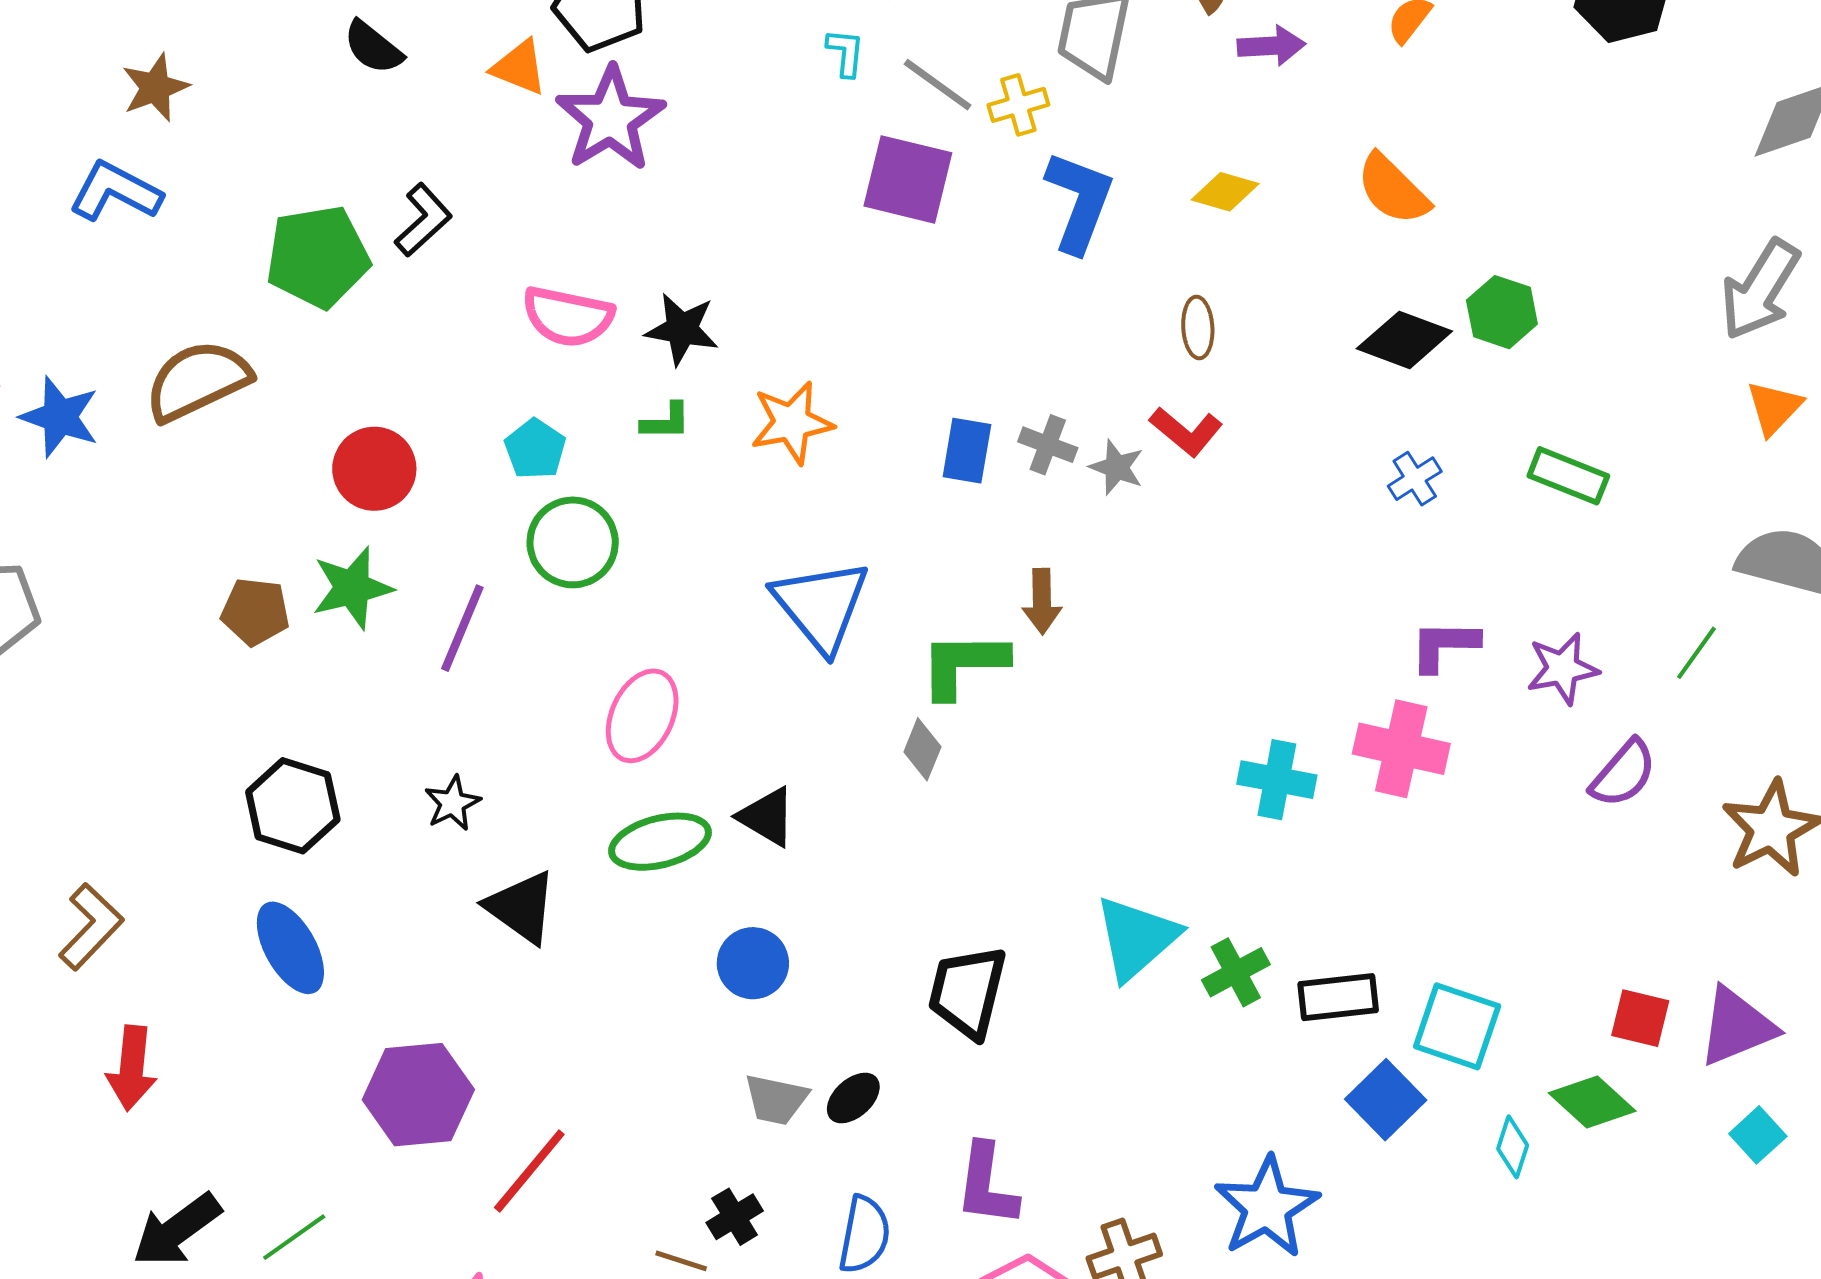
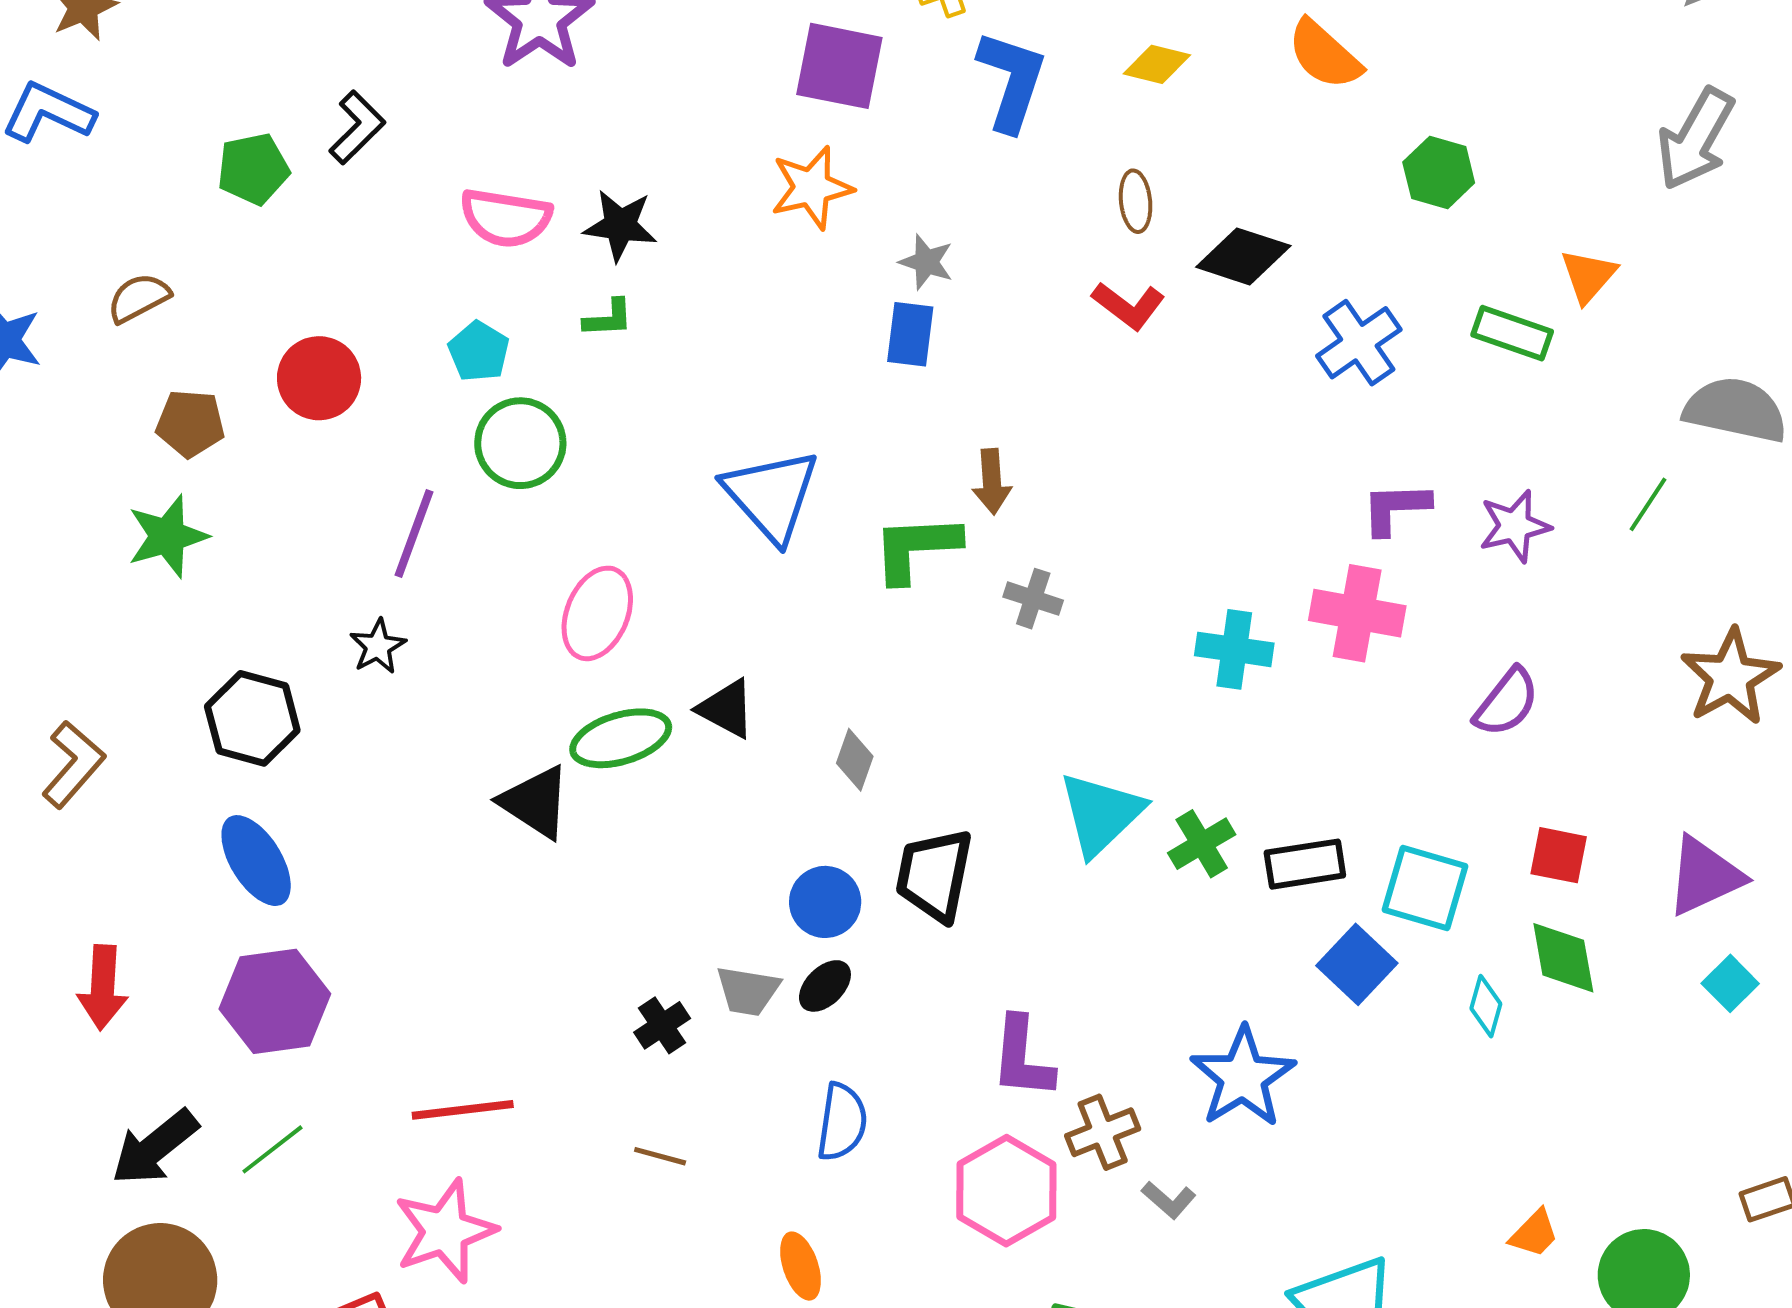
green pentagon: (318, 257) -> (253, 169), size x0.7
black diamond: (1404, 340) -> (1243, 256), moved
brown semicircle: (198, 381) -> (139, 298), size x0.6
orange triangle: (1774, 408) -> (1588, 276), moved
orange star: (792, 423) -> (812, 188), moved
gray cross: (1048, 445) -> (1033, 599), moved
gray star: (1117, 467) -> (926, 262), moved
blue cross: (1415, 479) -> (1359, 343), size x1.6
green star: (352, 588) -> (167, 536), moved
brown pentagon: (255, 612) -> (190, 423), moved
gray diamond: (922, 749) -> (855, 760), moved
purple semicircle: (1623, 774) -> (1507, 702), moved
black star: (453, 803) -> (378, 646), moved
black triangle: (521, 907) -> (535, 802), moved
brown L-shape: (91, 927) -> (73, 764), moved
blue circle: (753, 963) -> (825, 902), moved
red square: (1640, 1018) -> (1559, 855), moved
purple hexagon: (418, 1095) -> (275, 1001), moved
green diamond: (1592, 1102) -> (1563, 958), turned 40
red line: (529, 1171) -> (463, 1110), moved, turned 46
purple L-shape: (987, 1185) -> (1022, 1058), moved
black cross: (735, 1217) -> (662, 1025), moved

